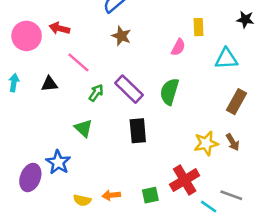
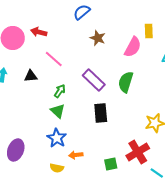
brown star: (121, 36) -> (98, 38), moved
pink semicircle: (178, 47) -> (133, 47), size x1.5
green arrow: (96, 93) -> (60, 91), moved
blue star: (58, 162) -> (57, 138), moved
orange arrow: (111, 195) -> (76, 155), moved

